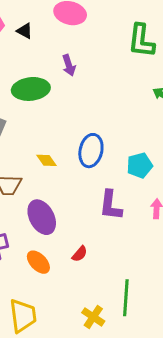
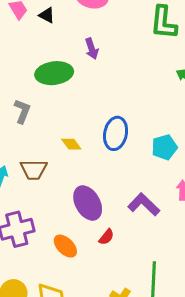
purple L-shape: (111, 205) -> (144, 204), moved, turned 128
purple ellipse: (42, 217) -> (88, 203), moved

